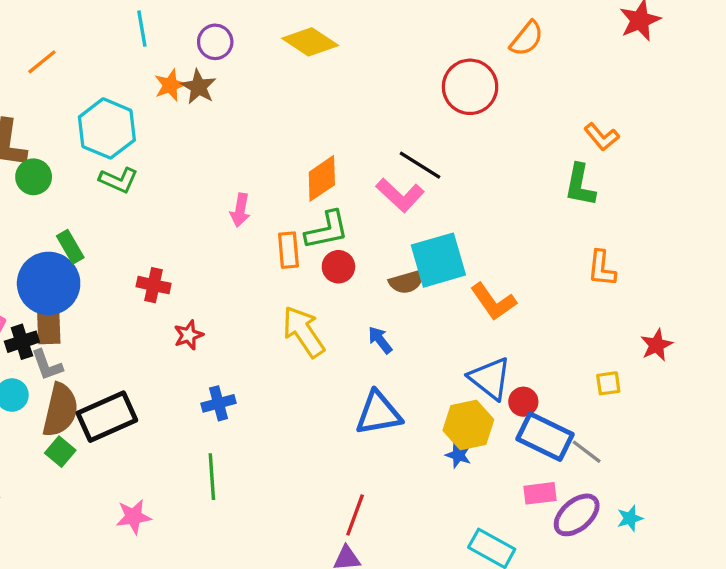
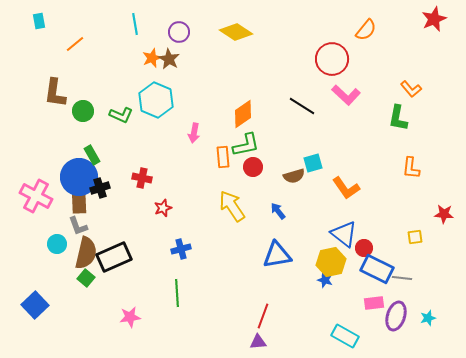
cyan hexagon: (107, 128) -> (156, 100), moved
green circle: (34, 177) -> (83, 111), moved
pink L-shape: (400, 195) -> (346, 95), moved
cyan square: (438, 260) -> (313, 163), size x0.6
black cross: (22, 342) -> (100, 188), moved
red star: (657, 345) -> (444, 214), turned 30
gray line: (587, 452) -> (402, 278), turned -30
purple ellipse: (577, 515) -> (396, 316), turned -32

